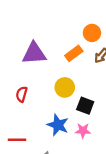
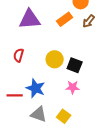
yellow circle: (65, 87) -> (55, 59), moved
blue star: (58, 125) -> (36, 88), moved

